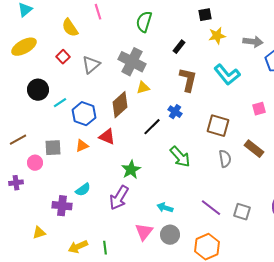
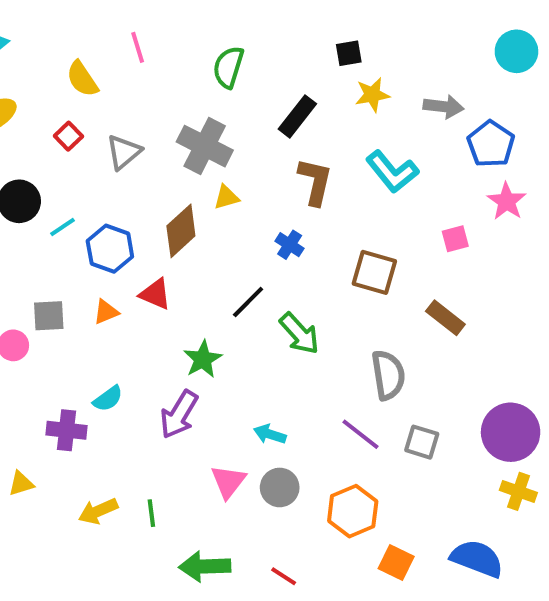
black rectangle: (179, 47) -> (297, 116), size x1.5
black line: (152, 127) -> (248, 302), moved
gray semicircle: (225, 159) -> (388, 375), moved, size x1.4

